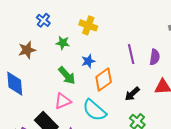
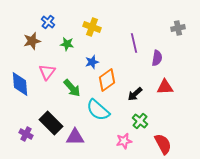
brown star: (27, 50) -> (32, 41), moved
purple line: (131, 54) -> (134, 43), moved
green arrow: (67, 75) -> (72, 88), moved
pink triangle: (63, 101) -> (47, 72), moved, turned -30

